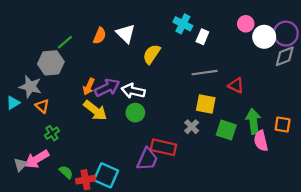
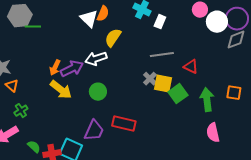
orange semicircle: (100, 36) -> (103, 14), moved
green line: (65, 42) -> (33, 27), turned 42
gray hexagon: (51, 63) -> (20, 16), moved
white arrow: (133, 91) -> (96, 59), moved, turned -30
orange square: (283, 124) -> (234, 93), moved
gray cross: (192, 127) -> (150, 79), moved
green square: (226, 130) -> (178, 94), moved, turned 36
pink semicircle: (261, 141) -> (213, 133), moved
purple trapezoid: (147, 159) -> (94, 131), moved

